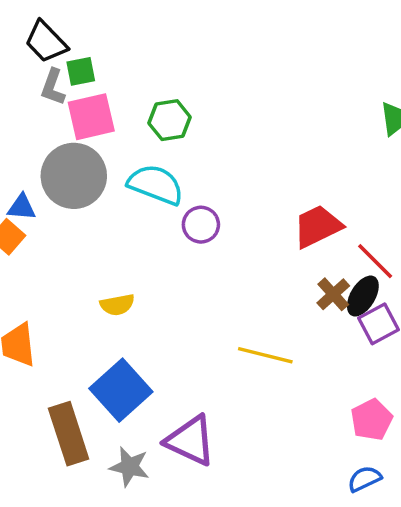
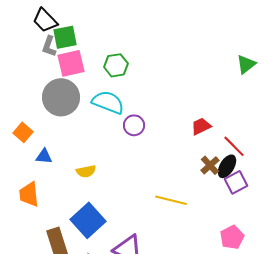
green square: (81, 71) -> (65, 37), size x1.4
blue triangle: (22, 207) -> (44, 156), moved
red trapezoid: (318, 226) -> (201, 126), size x0.7

